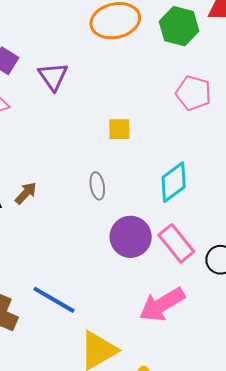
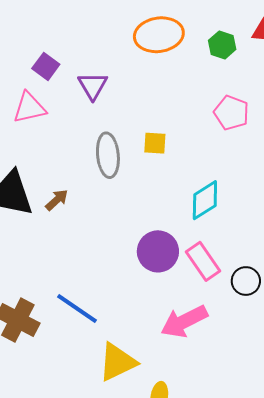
green hexagon: (179, 26) -> (222, 45), size x0.7
gray ellipse: (97, 186) -> (108, 155), moved, size x1.6

